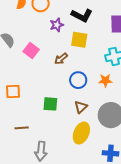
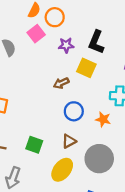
black L-shape: (82, 15) -> (96, 42), turned 70
pink square: (31, 51) -> (36, 34), moved
green square: (50, 104) -> (34, 145), moved

